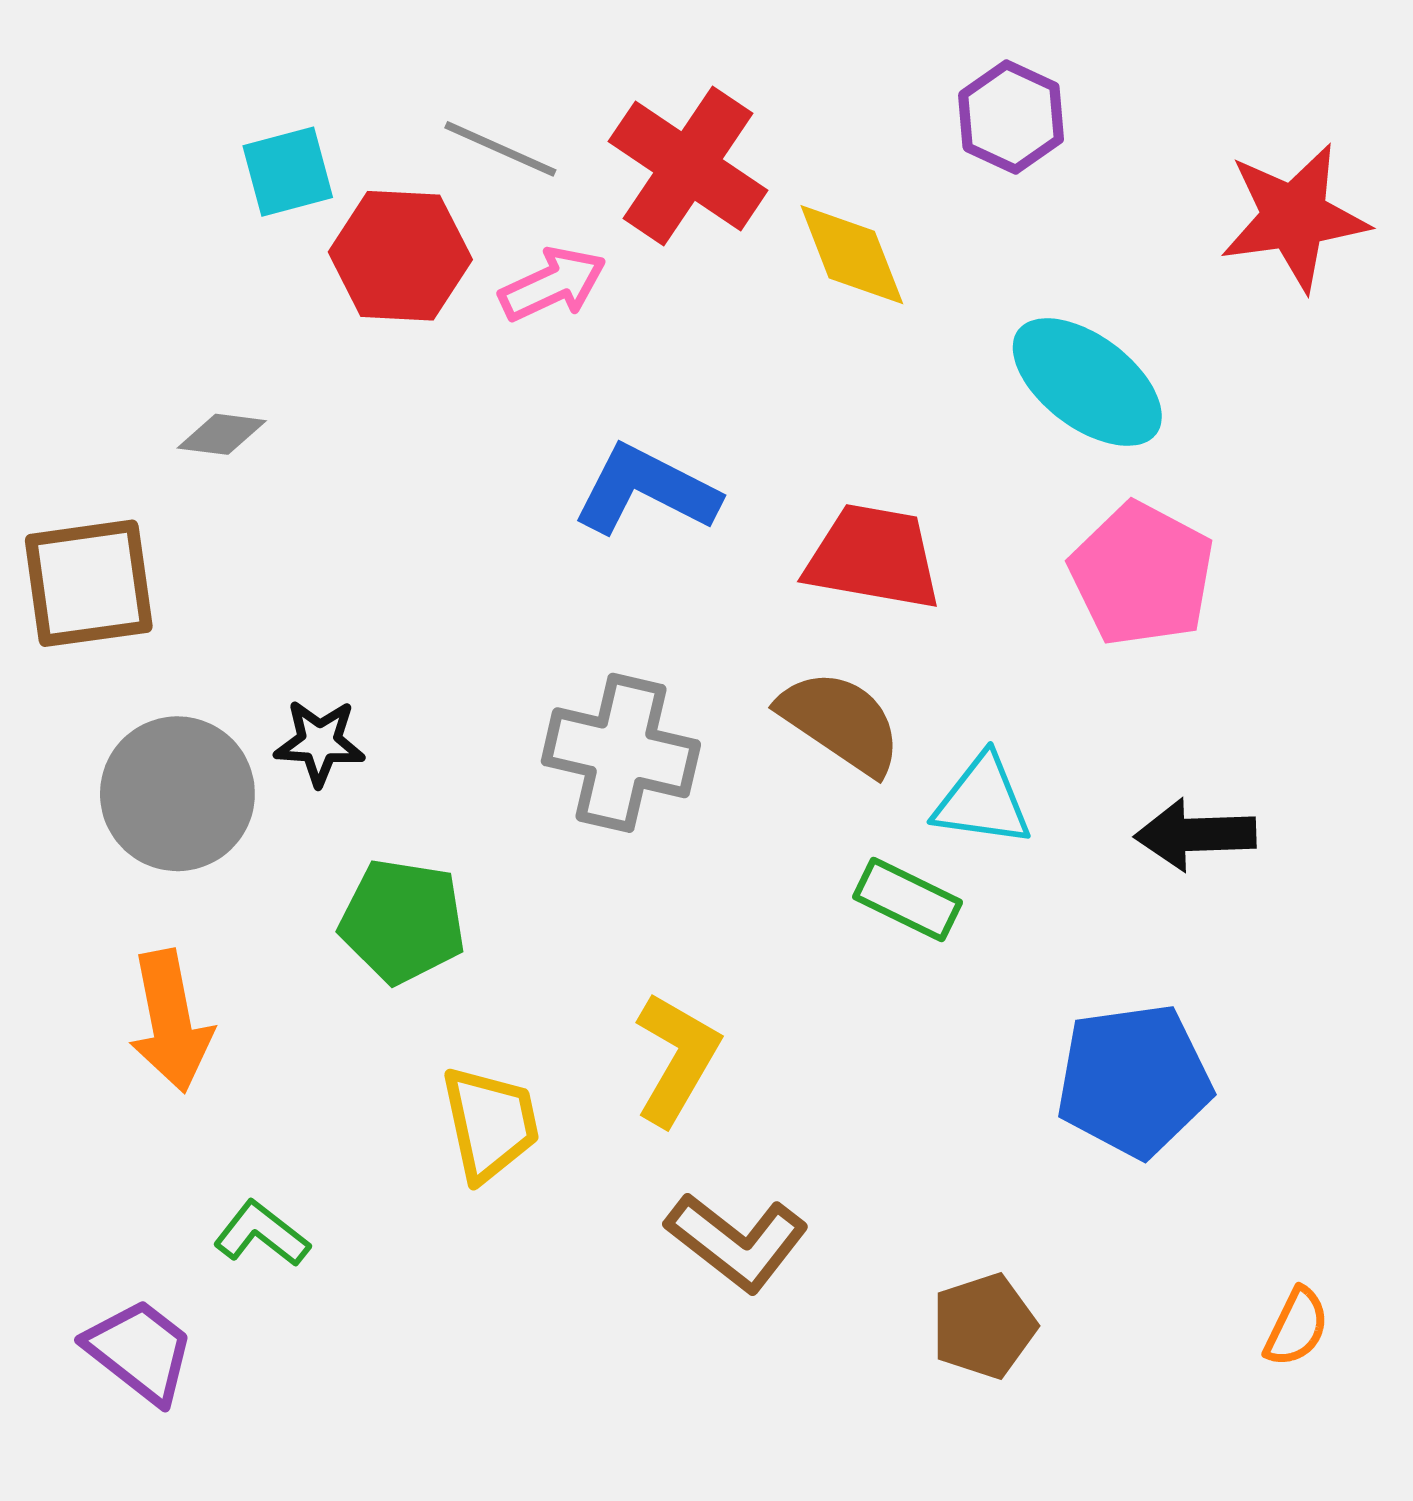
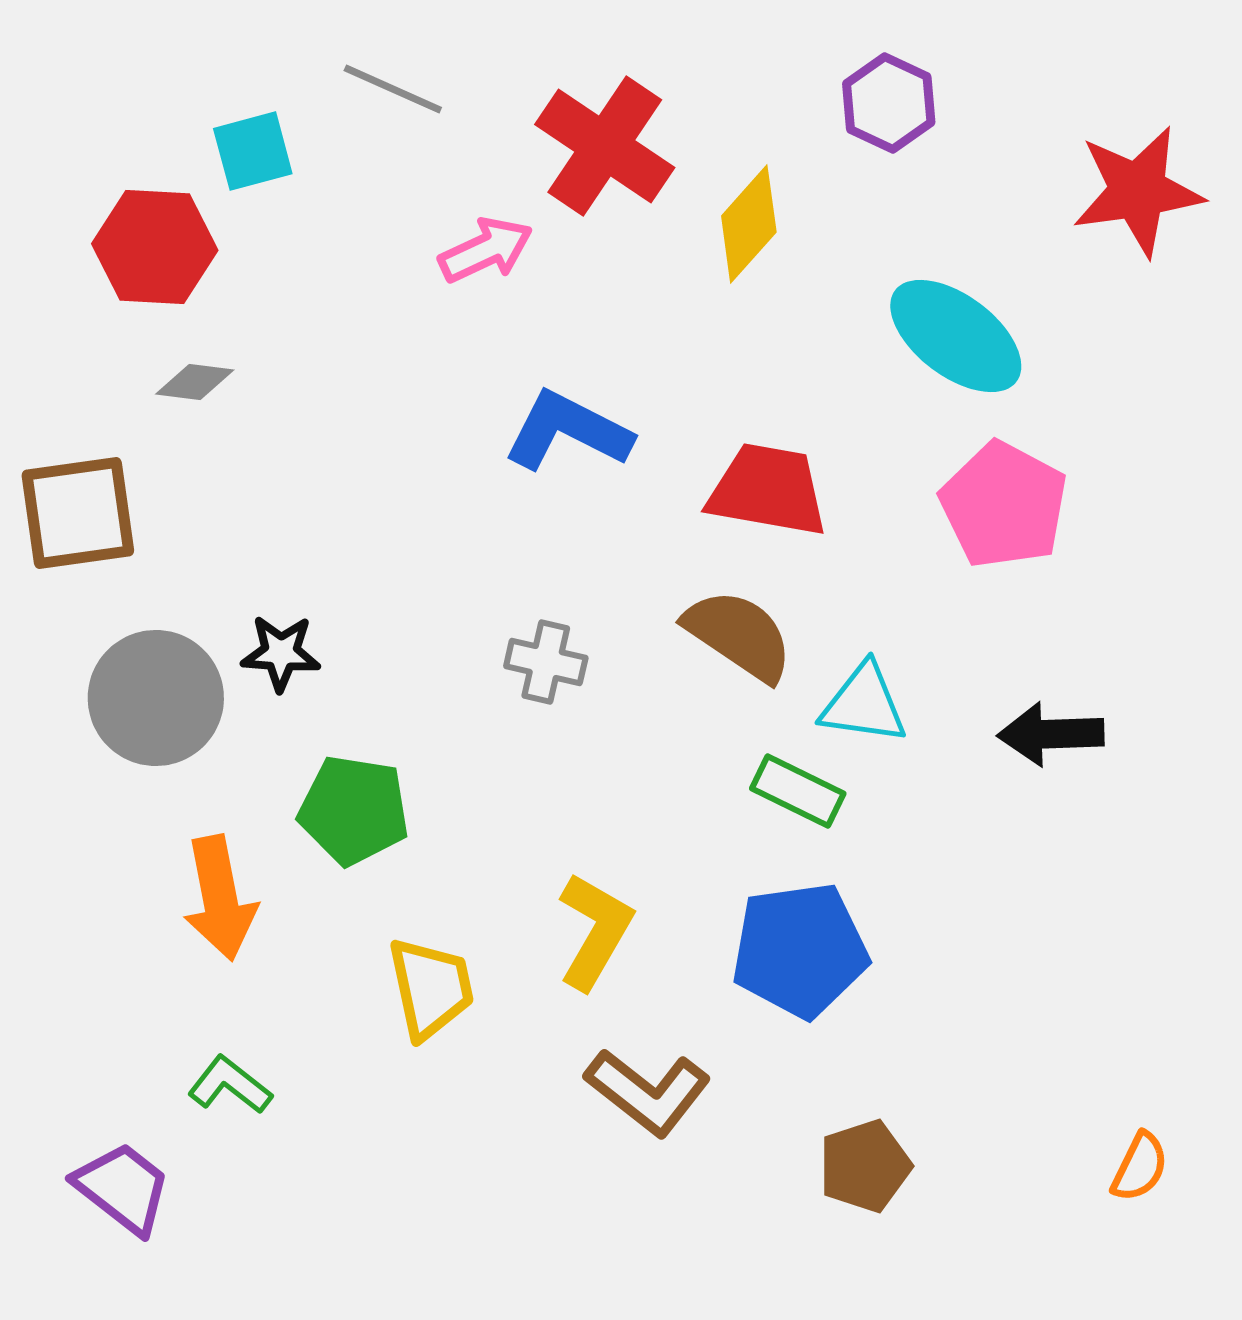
gray line: (500, 149) -> (393, 89), moved
yellow diamond: (852, 255) -> (749, 224), turned 63
red hexagon: (400, 256) -> (155, 247), moved
gray cross: (621, 753) -> (546, 662), size x0.6
orange arrow: (171, 1021) -> (220, 898), moved
blue pentagon: (1134, 1080) -> (800, 950), moved

